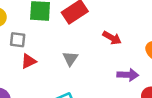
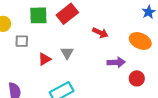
red triangle: (28, 61) -> (45, 59), moved

